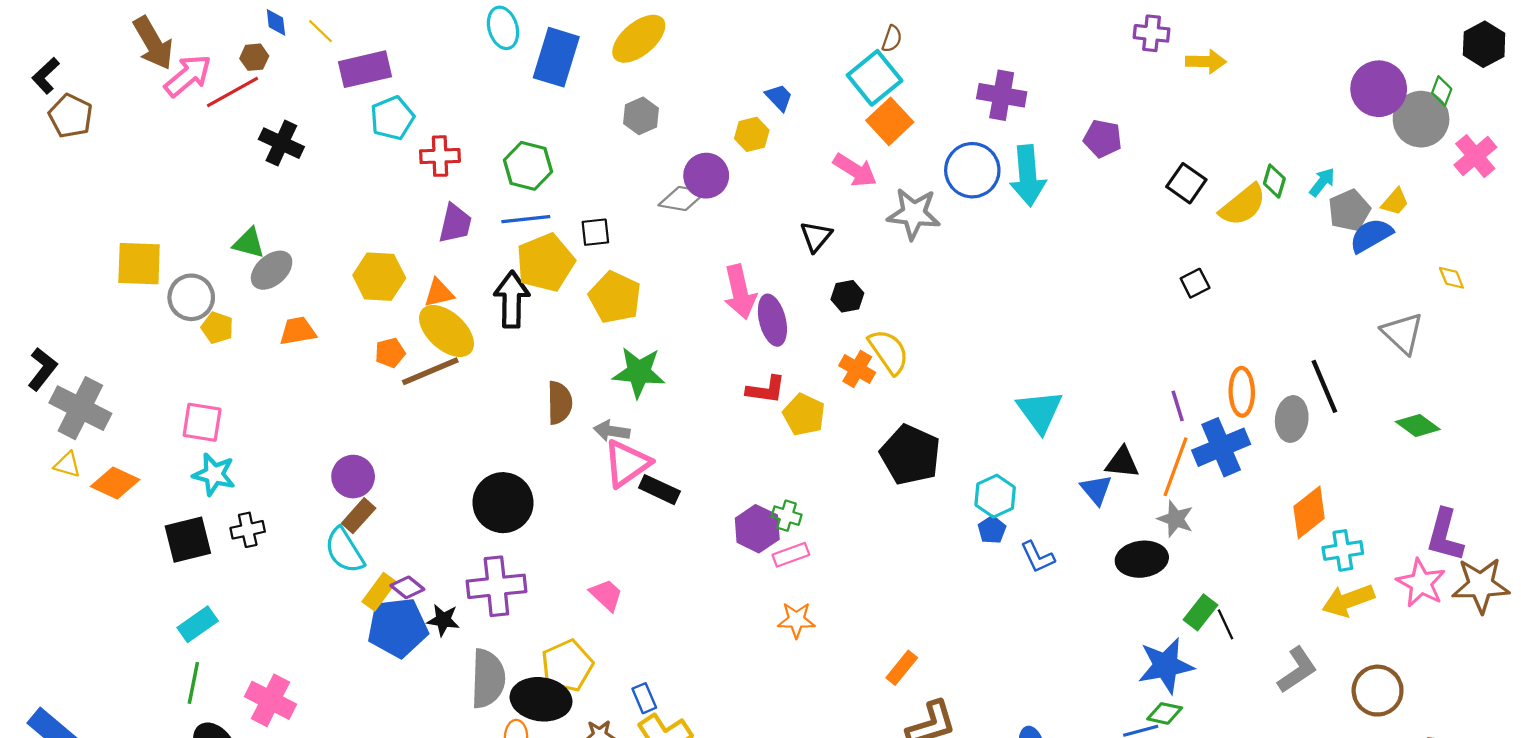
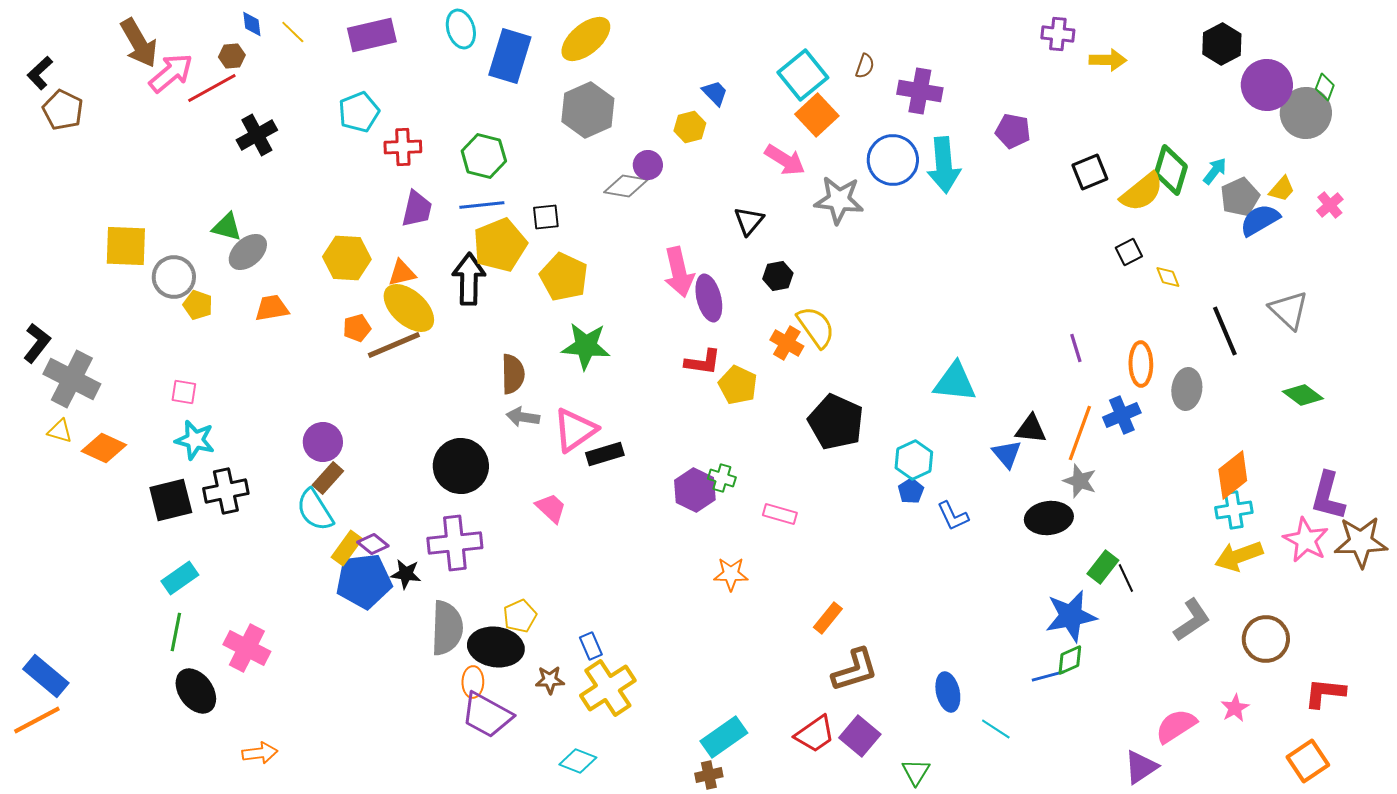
brown semicircle: (892, 39) -> (865, 66), moved
black hexagon: (1484, 44) -> (1222, 44), moved
purple rectangle: (365, 69) -> (372, 35), moved
gray hexagon: (641, 116) -> (588, 110), size x1.6
black cross: (281, 143) -> (257, 135), turned 36
pink cross: (1475, 156) -> (1330, 205), moved, size x0.7
purple circle: (706, 176) -> (648, 165), size x0.7
green diamond: (1274, 181) -> (1171, 170), size x1.6
black square: (1186, 183) -> (1090, 172), turned 33
yellow diamond: (1451, 278) -> (1168, 277), moved
black square: (1195, 283) -> (1129, 252), moved
black line: (1324, 386) -> (1225, 331), moved
purple line: (1178, 406) -> (1076, 348), moved
cyan triangle: (1040, 411) -> (955, 382), turned -48
pink square: (202, 422) -> (184, 392), size x0.7
gray arrow: (612, 431) -> (523, 417), moved
blue cross: (1221, 447) -> (1122, 415), size x0.7
black rectangle: (659, 490) -> (605, 454), turned -42
orange diamond: (1309, 512) -> (1233, 475), moved
black cross: (248, 530) -> (226, 491), size x1.4
pink rectangle: (791, 555) -> (780, 514), moved, turned 36
pink trapezoid: (606, 595) -> (551, 508), moved
yellow pentagon: (567, 666) -> (520, 616), size x0.7
green diamond: (1165, 713) -> (1070, 660), turned -36

